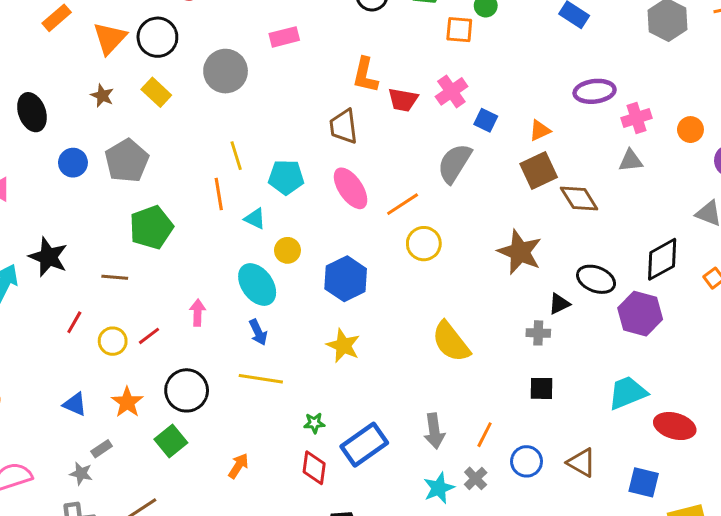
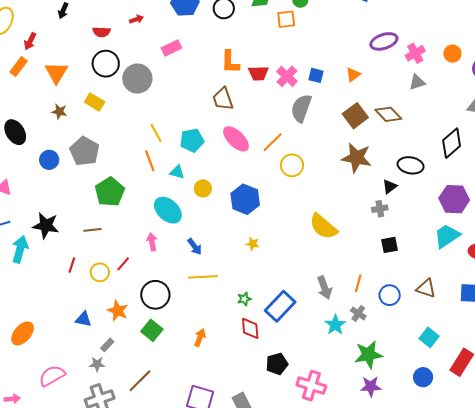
black circle: (157, 37) -> (106, 64), moved
pink cross: (451, 91) -> (287, 76), moved
brown square: (539, 170) -> (355, 116), moved
cyan ellipse: (257, 284) -> (168, 210), moved
purple hexagon: (640, 314) -> (454, 199), moved
yellow star: (343, 346) -> (253, 244), size x0.6

